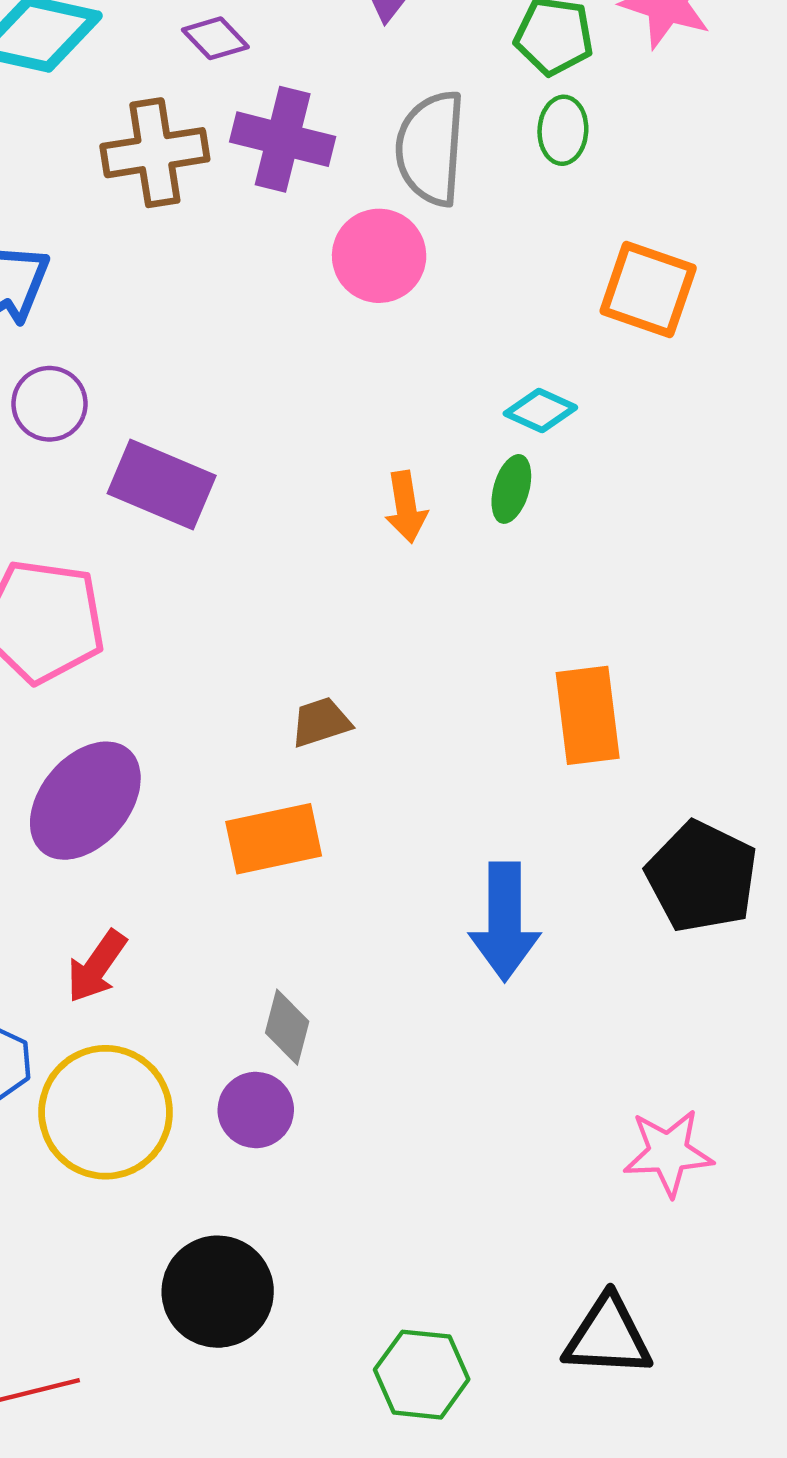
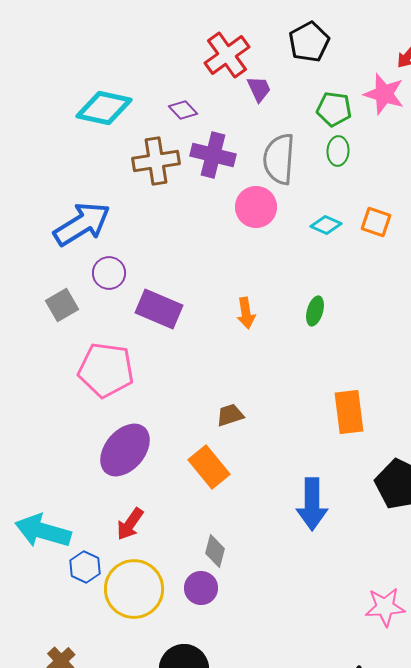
orange square: (648, 289) -> (376, 222), size x0.7
cyan diamond: (540, 411) -> (326, 225), moved
orange arrow: (406, 507) -> (246, 313), moved
orange rectangle: (274, 839) -> (209, 467), turned 63

